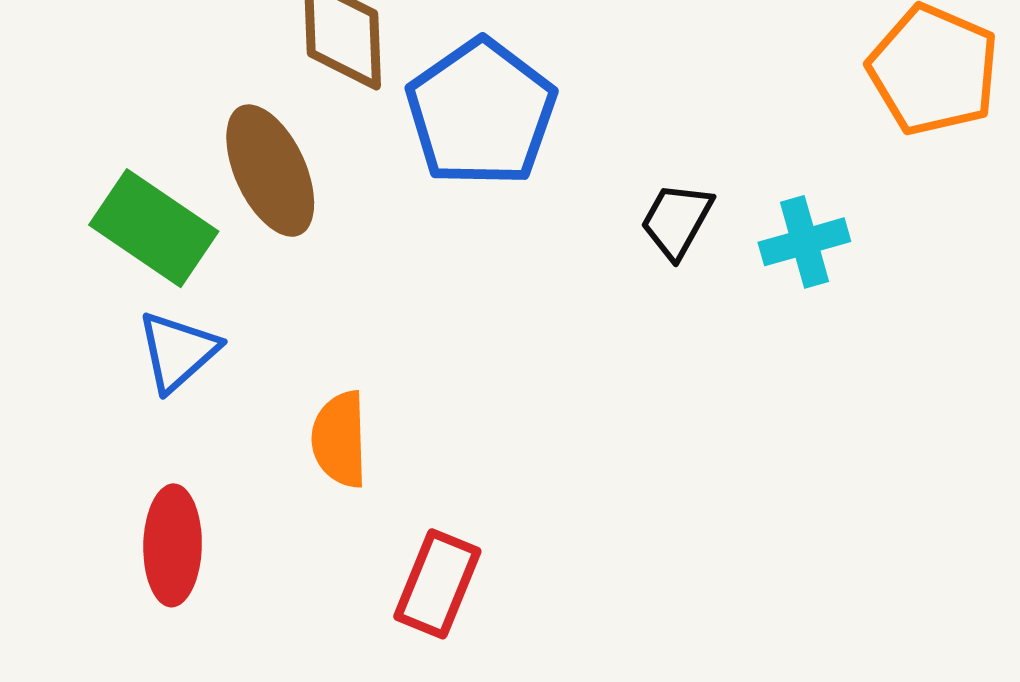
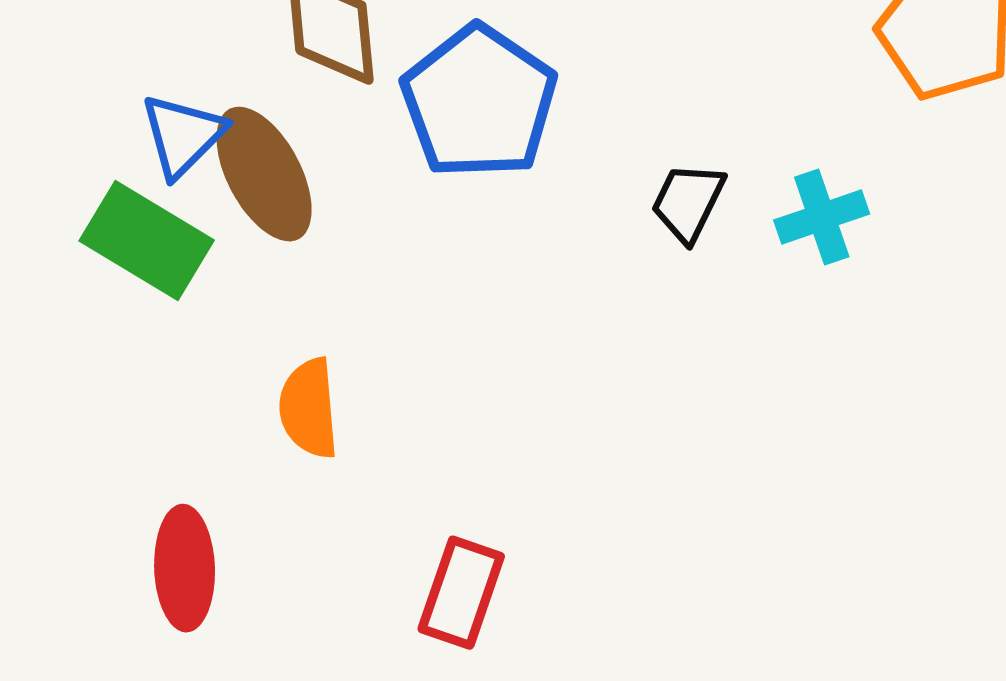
blue triangle: (178, 351) -> (183, 135), moved
orange semicircle: (340, 439) -> (309, 408), moved

